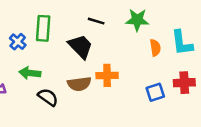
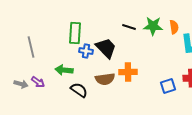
black line: (96, 21) -> (129, 27), moved
blue cross: (18, 42) -> (86, 51), moved, turned -32
orange semicircle: (155, 48) -> (174, 27), moved

